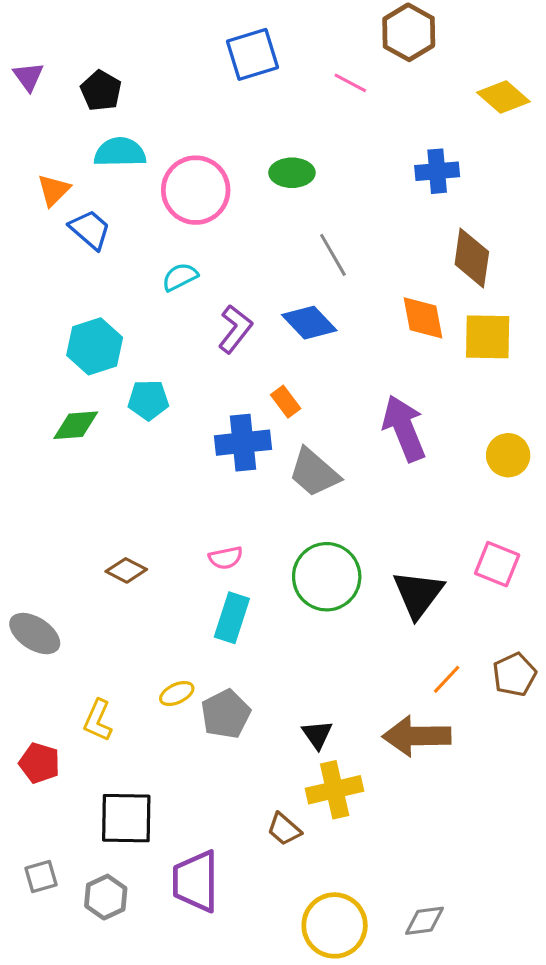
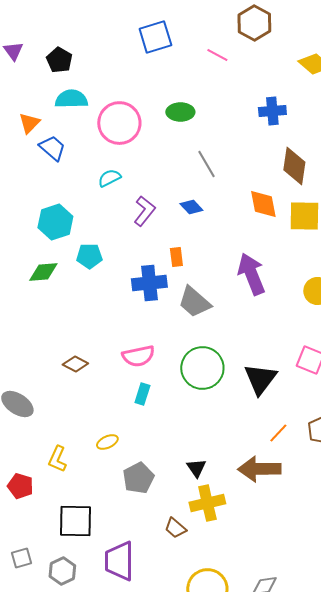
blue diamond: (309, 323) -> (191, 207), size x0.7
orange rectangle: (286, 402) -> (176, 257), turned 30
pink semicircle: (226, 558) -> (138, 356), size x1.5
cyan rectangle: (232, 618) -> (142, 394), size x0.7
gray pentagon: (226, 714) -> (138, 478), moved

